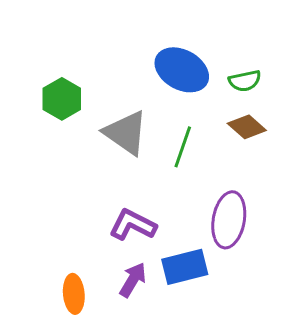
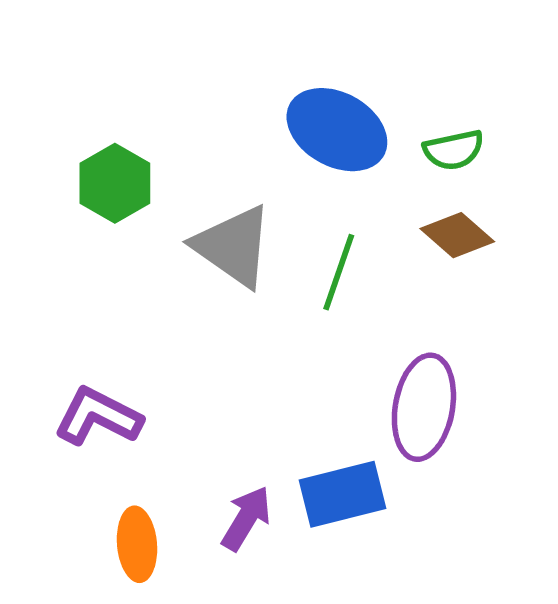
purple L-shape: (133, 225) -> (98, 417), moved

